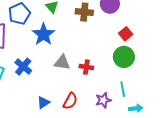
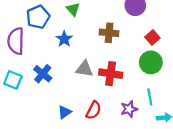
brown cross: (84, 12) -> (109, 33), moved
blue star: (43, 34) -> (64, 39), size x0.7
red cross: (86, 67) -> (111, 74), size x1.5

